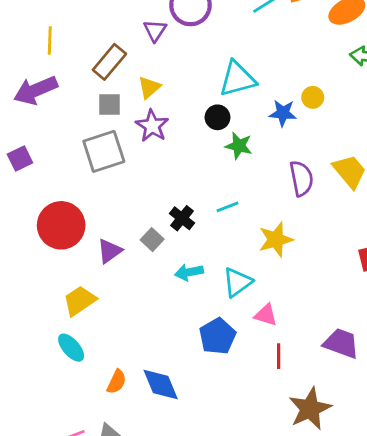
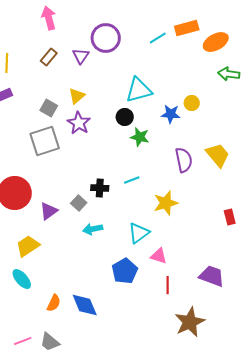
brown rectangle: (109, 62) -> (49, 57), moved, size x0.7
gray square: (109, 105) -> (49, 108), turned 30
black cross: (182, 218) -> (100, 188), turned -36
cyan arrow: (189, 272) -> (93, 229), moved

